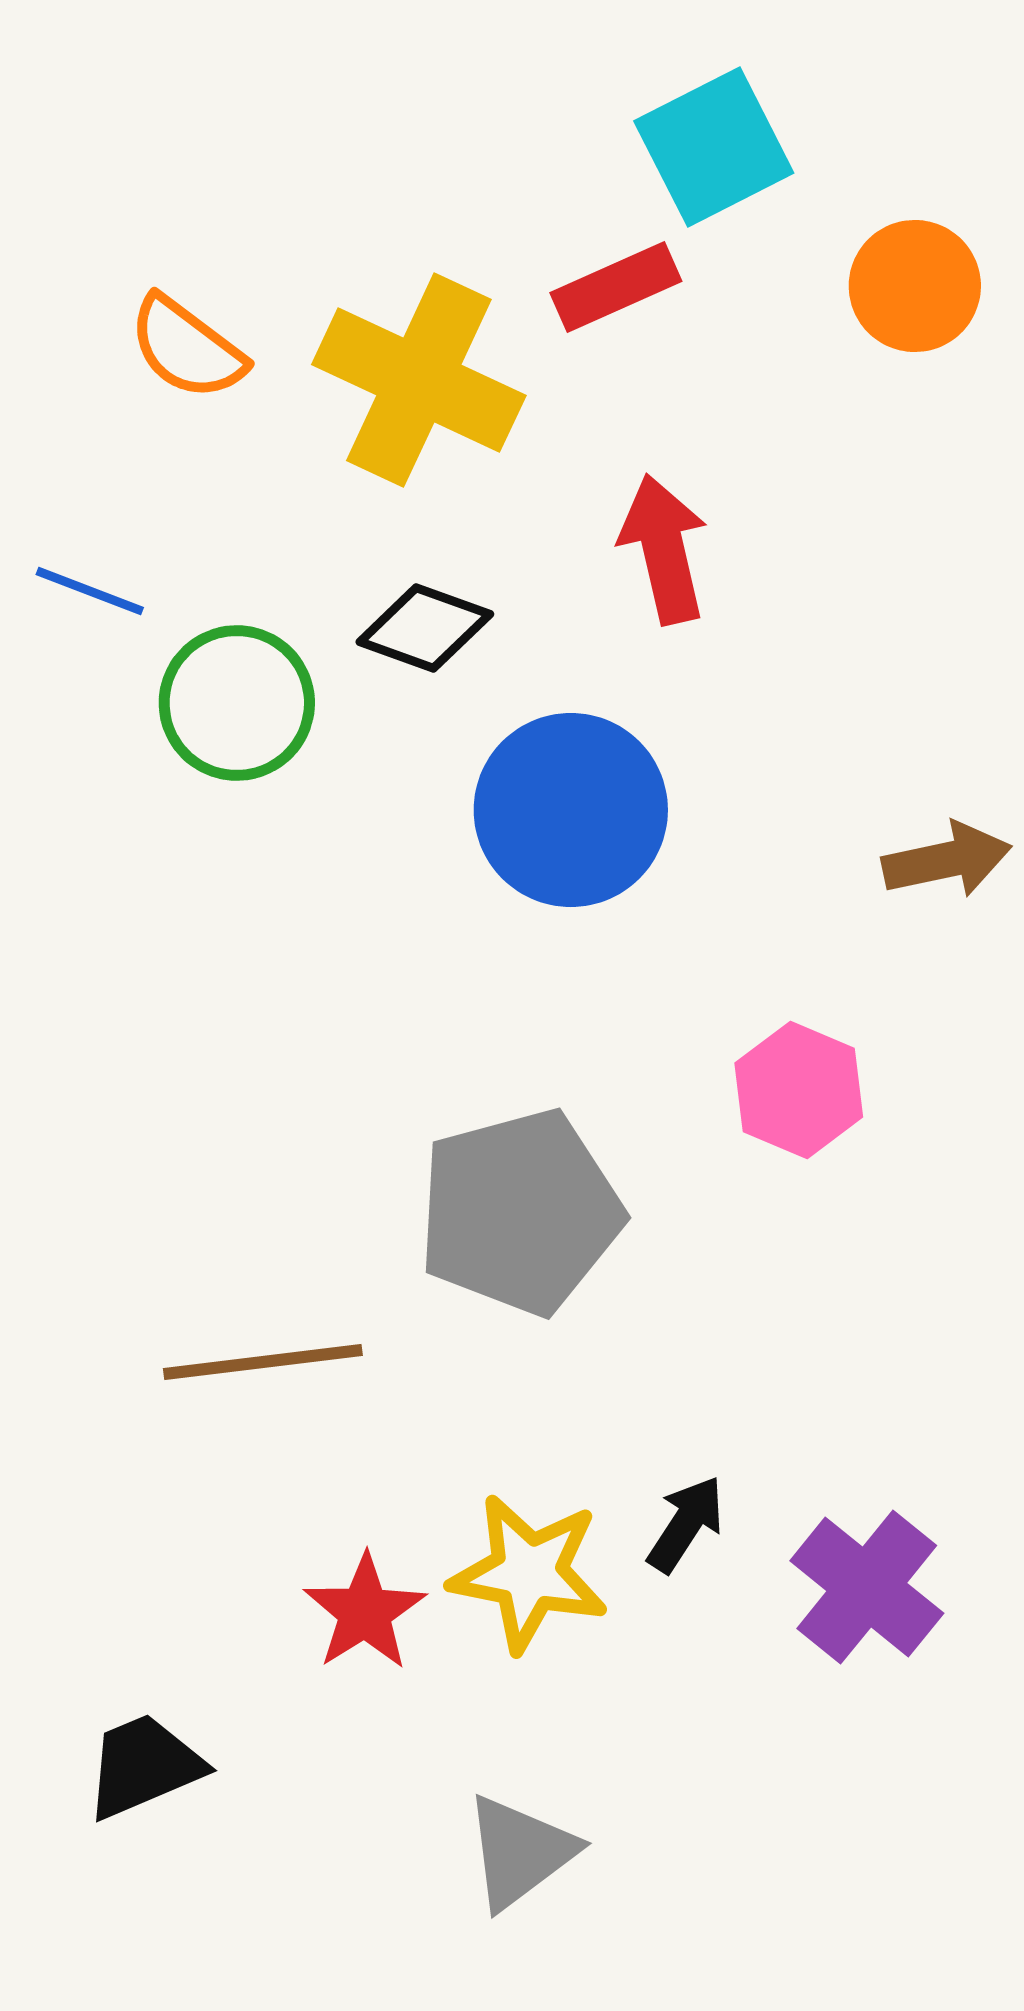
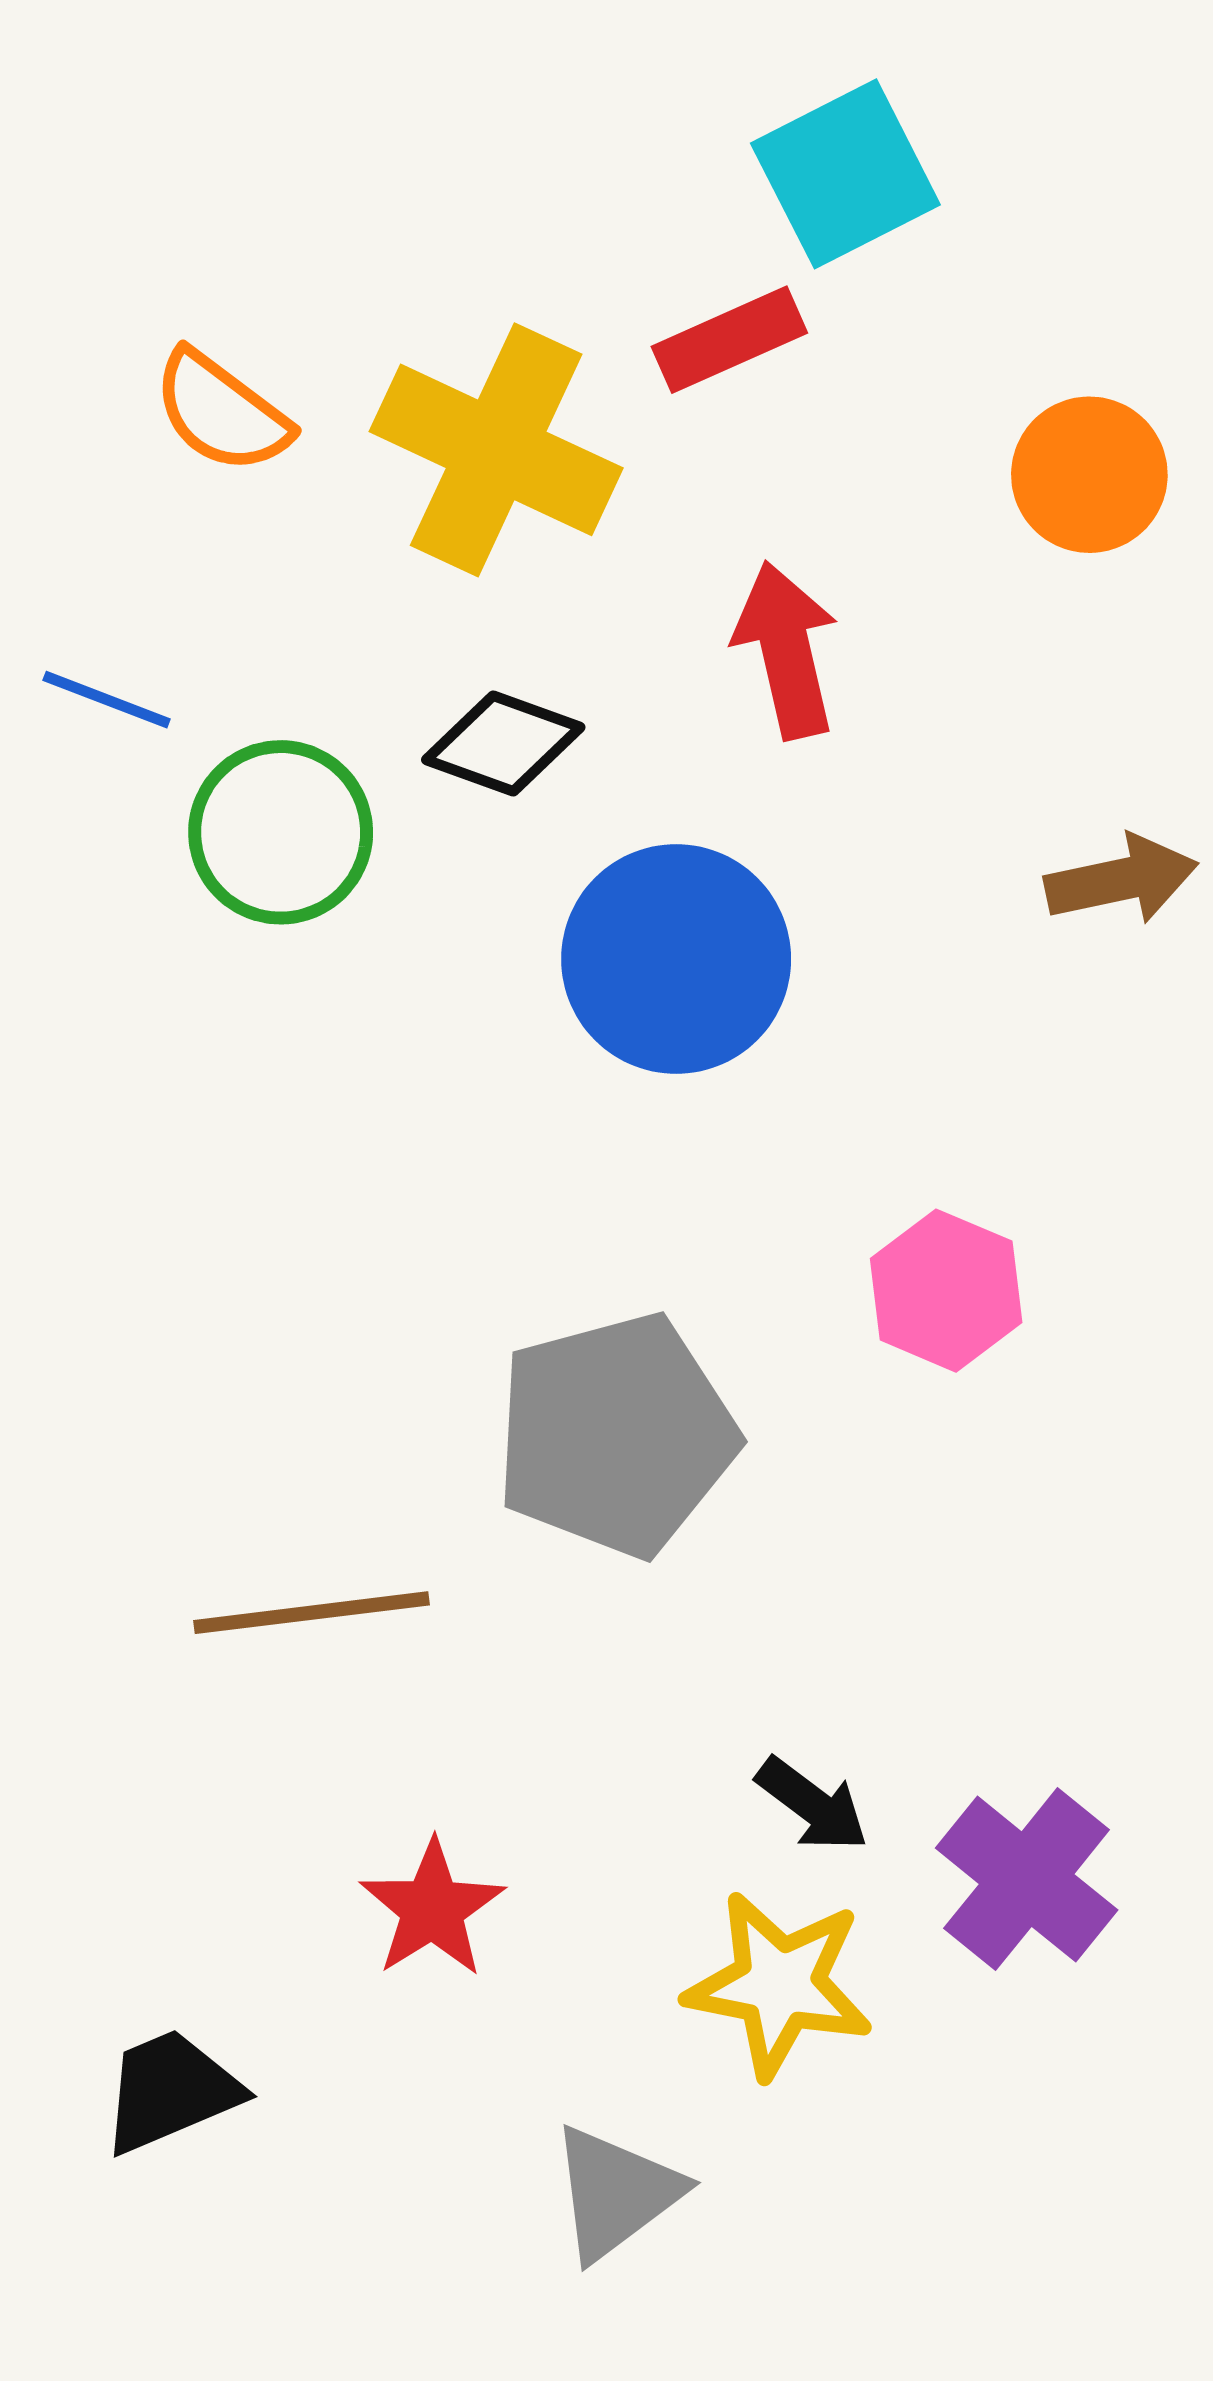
orange circle: (915, 286) -> (1089, 475), moved
brown arrow: (947, 860) -> (1121, 880), moved
black arrow: (686, 1524) -> (812, 1804), turned 94
yellow star: (529, 1573) -> (779, 1984), moved

